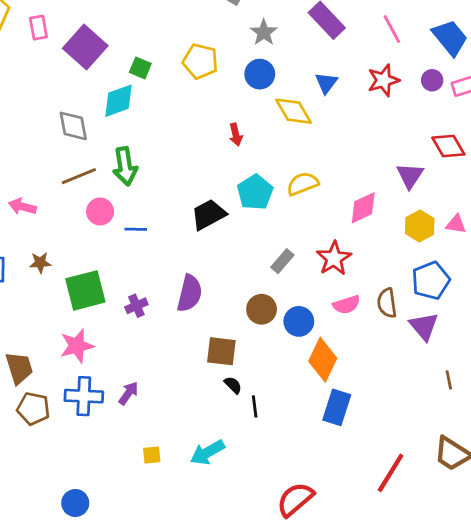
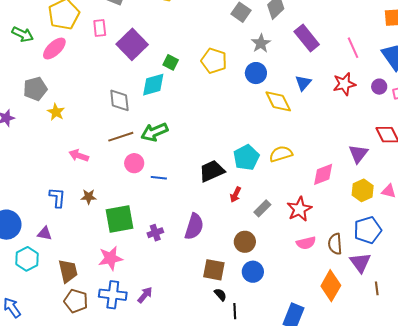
red arrow: (236, 135) -> (236, 195), moved, turned 35
green arrow: (125, 166) -> (154, 132), turned 72
blue circle: (299, 321) -> (253, 272), moved
orange diamond: (323, 360) -> (331, 286), moved
brown line: (449, 380) -> (377, 288), moved

